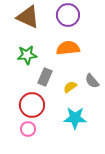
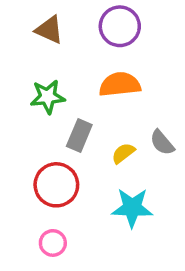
brown triangle: (28, 17) -> (49, 30), size x0.7
pink circle: (28, 129) -> (53, 243), moved

